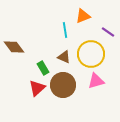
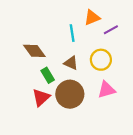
purple line: (108, 32) -> (111, 30), moved, turned -64
brown diamond: (14, 47) -> (34, 51), moved
yellow circle: (91, 54) -> (101, 60), size x0.7

